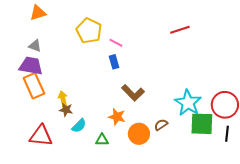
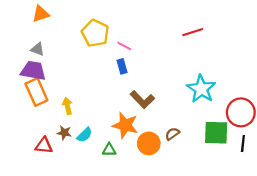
cyan star: (188, 103) -> (201, 89), moved
brown star: (66, 110) -> (64, 133), moved
orange star: (117, 117) -> (125, 125), size x1.4
red triangle: (41, 136) -> (44, 146), size x0.7

